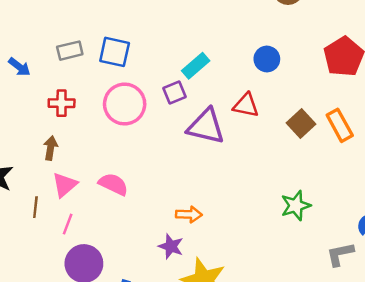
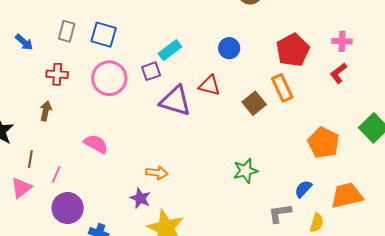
gray rectangle: (70, 51) -> (67, 31), turned -65
orange rectangle: (340, 125) -> (282, 88), moved
pink triangle: (65, 185) -> (21, 188), moved

